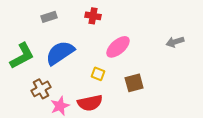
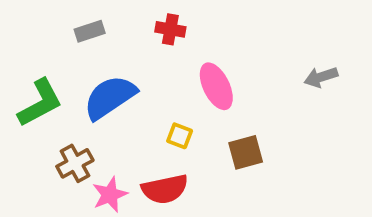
pink ellipse: (118, 47) -> (216, 86), turned -75

